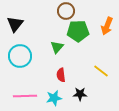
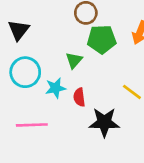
black star: (80, 94) -> (104, 122), size x1.6
cyan star: (54, 98) -> (56, 88), moved

